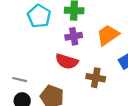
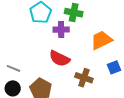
purple cross: (74, 36) -> (61, 30), moved

